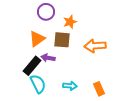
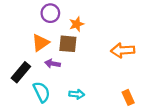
orange arrow: (95, 46) -> (123, 50), moved
black rectangle: (32, 66) -> (21, 72), moved
orange rectangle: (99, 89) -> (128, 97), moved

